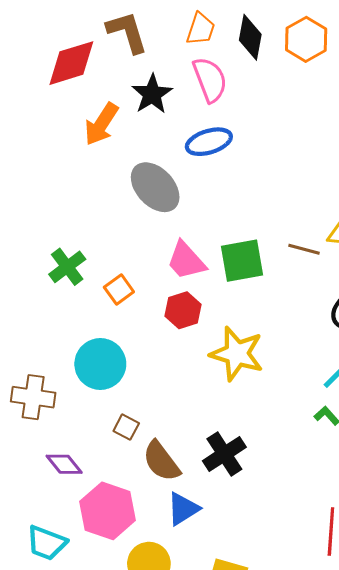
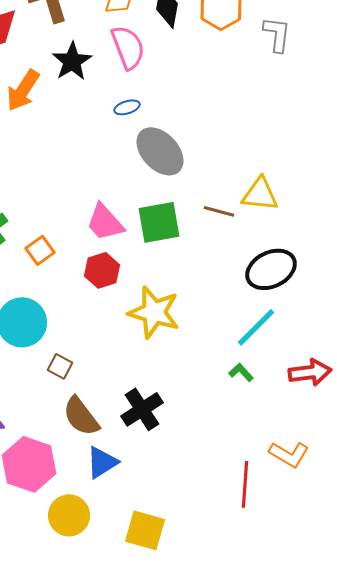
blue ellipse: (209, 142) -> (127, 107), size x0.6
gray ellipse: (155, 187) -> (160, 151), moved
brown square: (126, 427) -> (60, 366), moved

